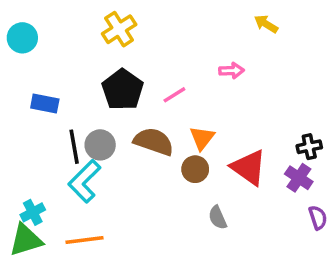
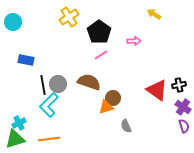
black pentagon: (123, 90) -> (99, 32), moved
orange triangle: (202, 138) -> (106, 107), moved, turned 35
red triangle: (249, 167) -> (157, 90), moved
purple cross: (299, 178) -> (183, 107), moved

